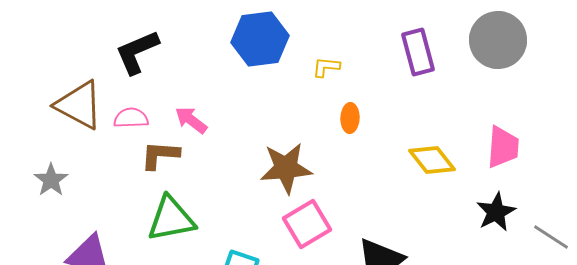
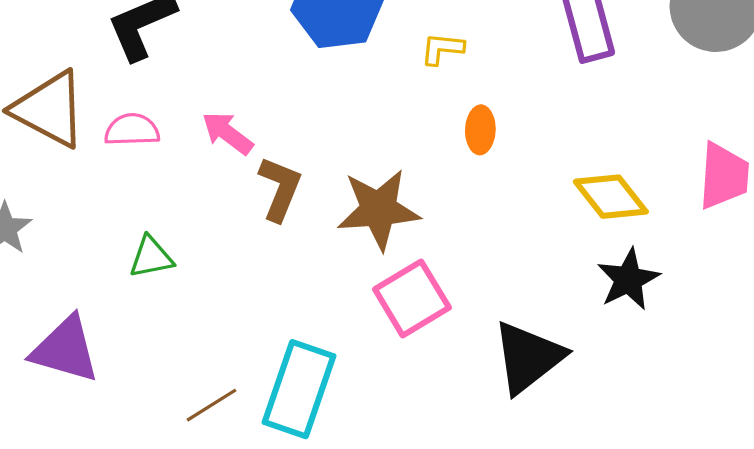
brown L-shape: (160, 155) -> (280, 189), moved, turned 108
black star: (496, 212) -> (628, 279), moved
green triangle: (171, 219) -> (151, 257), moved, size x0.6

